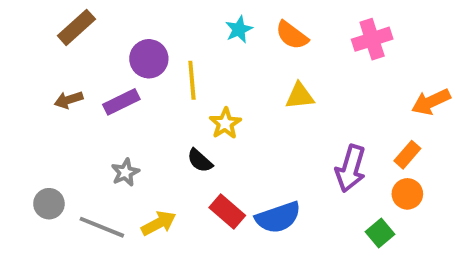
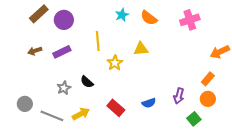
purple circle: (149, 59) -> (64, 20), moved
yellow triangle: (300, 96) -> (141, 49), moved
black semicircle: (200, 161) -> (87, 82), moved
purple arrow: (351, 168) -> (179, 96), moved, size x0.7
blue semicircle: (278, 217) -> (149, 103), moved, size x0.6

